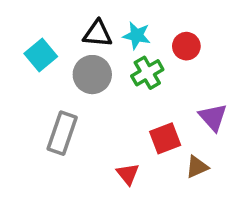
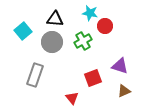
cyan star: (137, 35) -> (90, 13), moved
purple triangle: (213, 117) -> (120, 66), turned -30
brown triangle: (197, 167) -> (124, 91), moved

